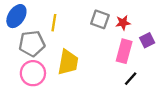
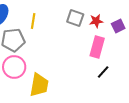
purple square: (147, 40) -> (118, 26), moved
yellow trapezoid: (68, 62) -> (39, 85), moved

